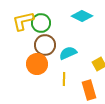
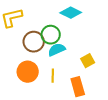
green circle: (41, 23) -> (51, 35), moved
orange circle: (37, 64) -> (28, 72), moved

